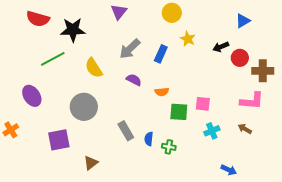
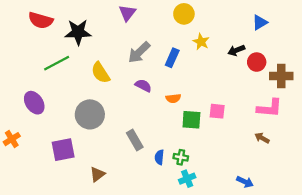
cyan cross: (212, 131) -> (187, 179), moved
blue semicircle: (149, 139) -> (159, 157), moved

